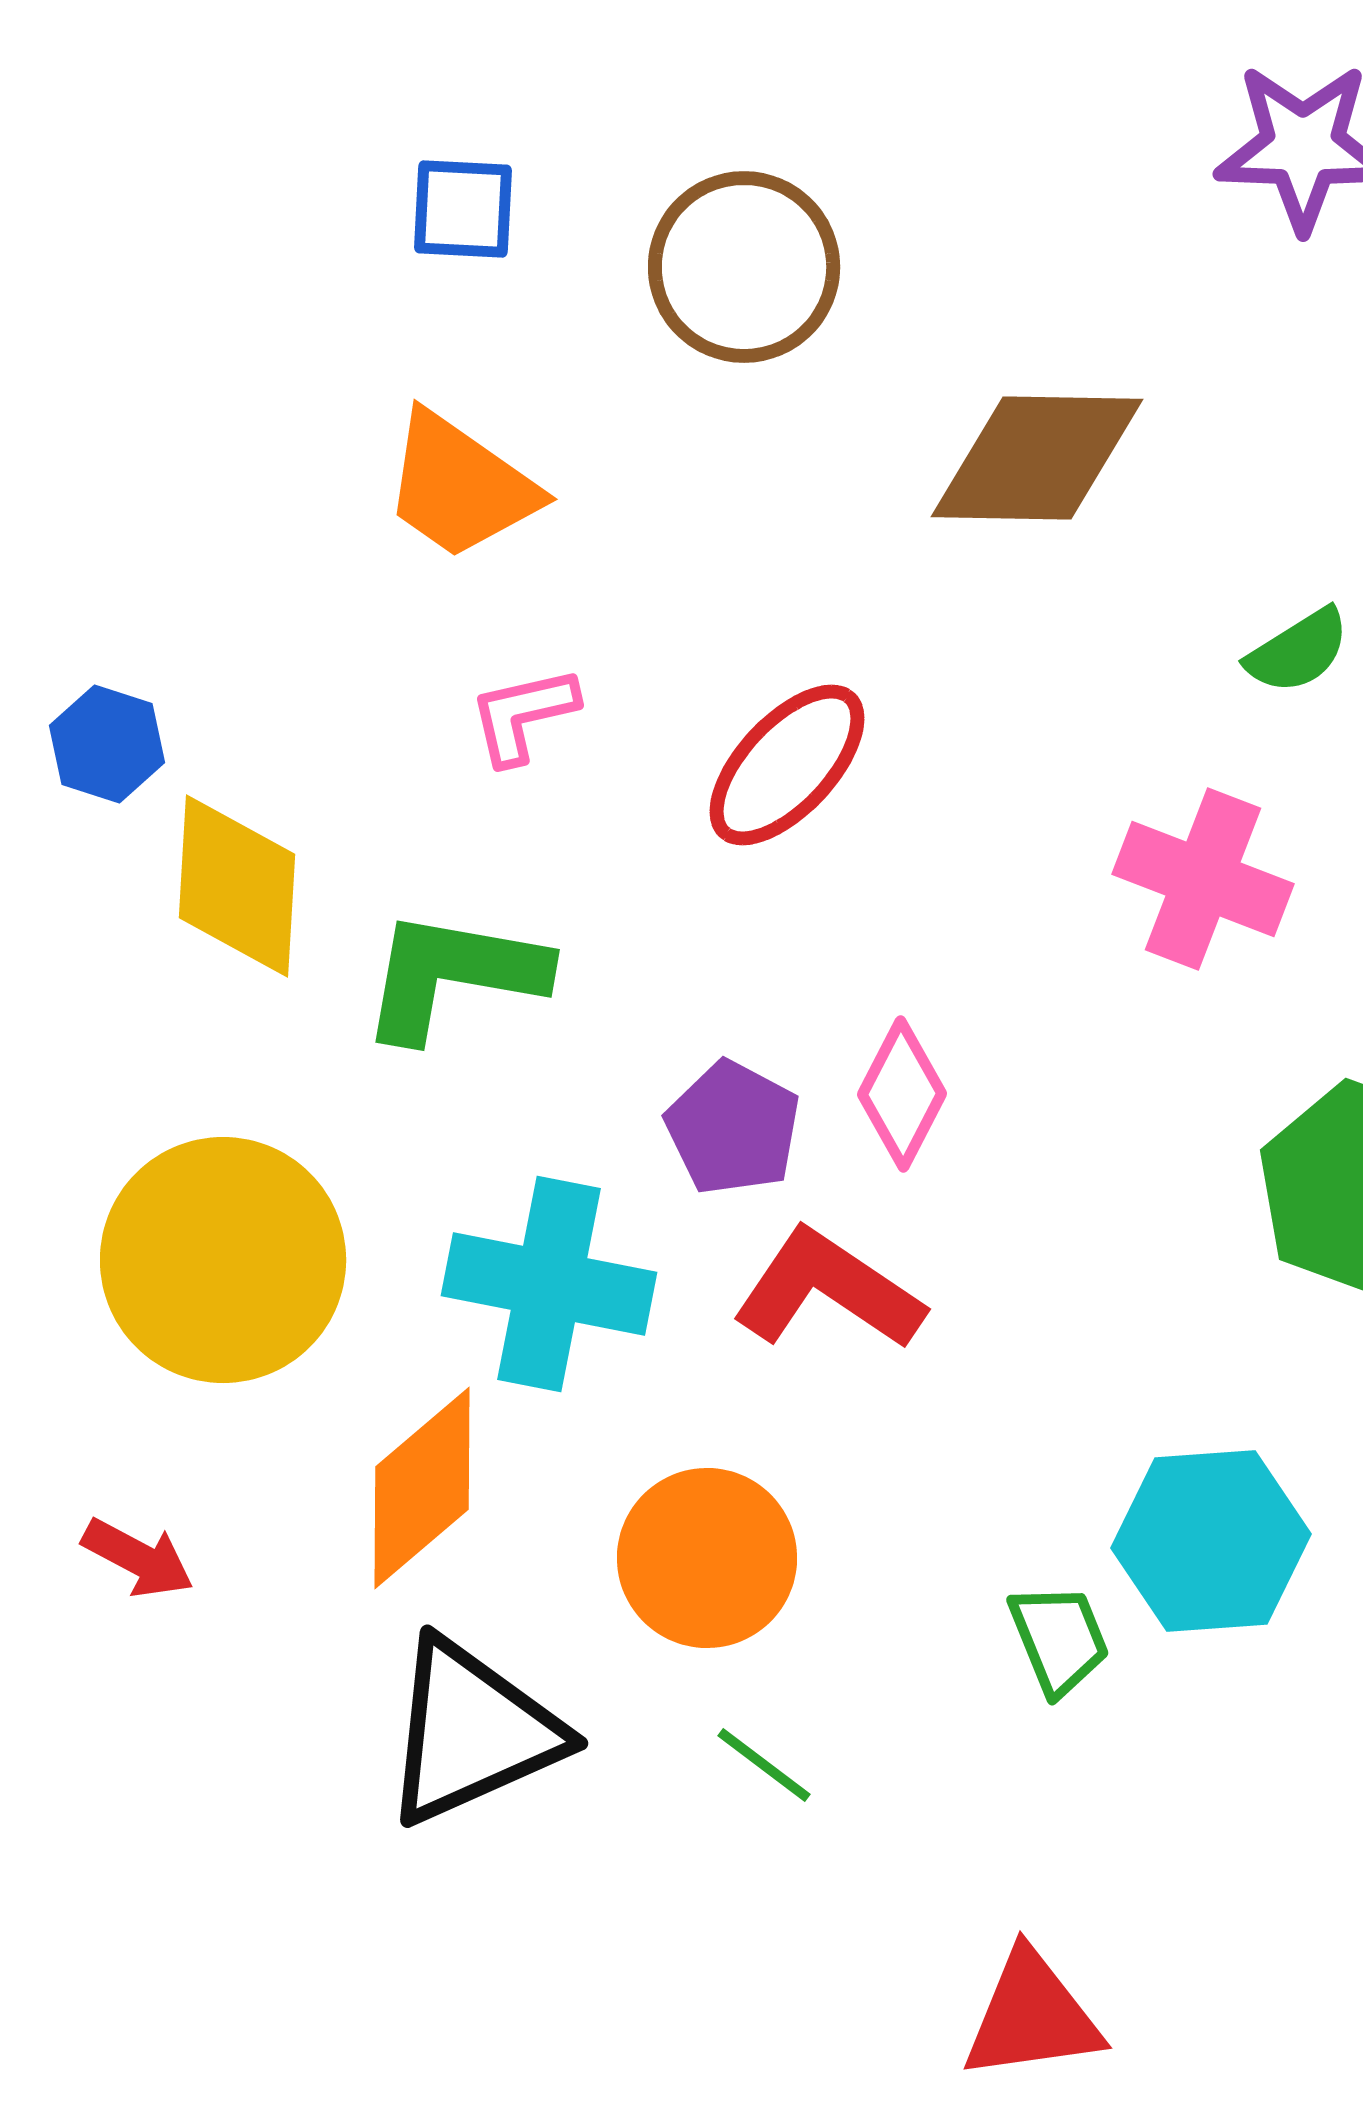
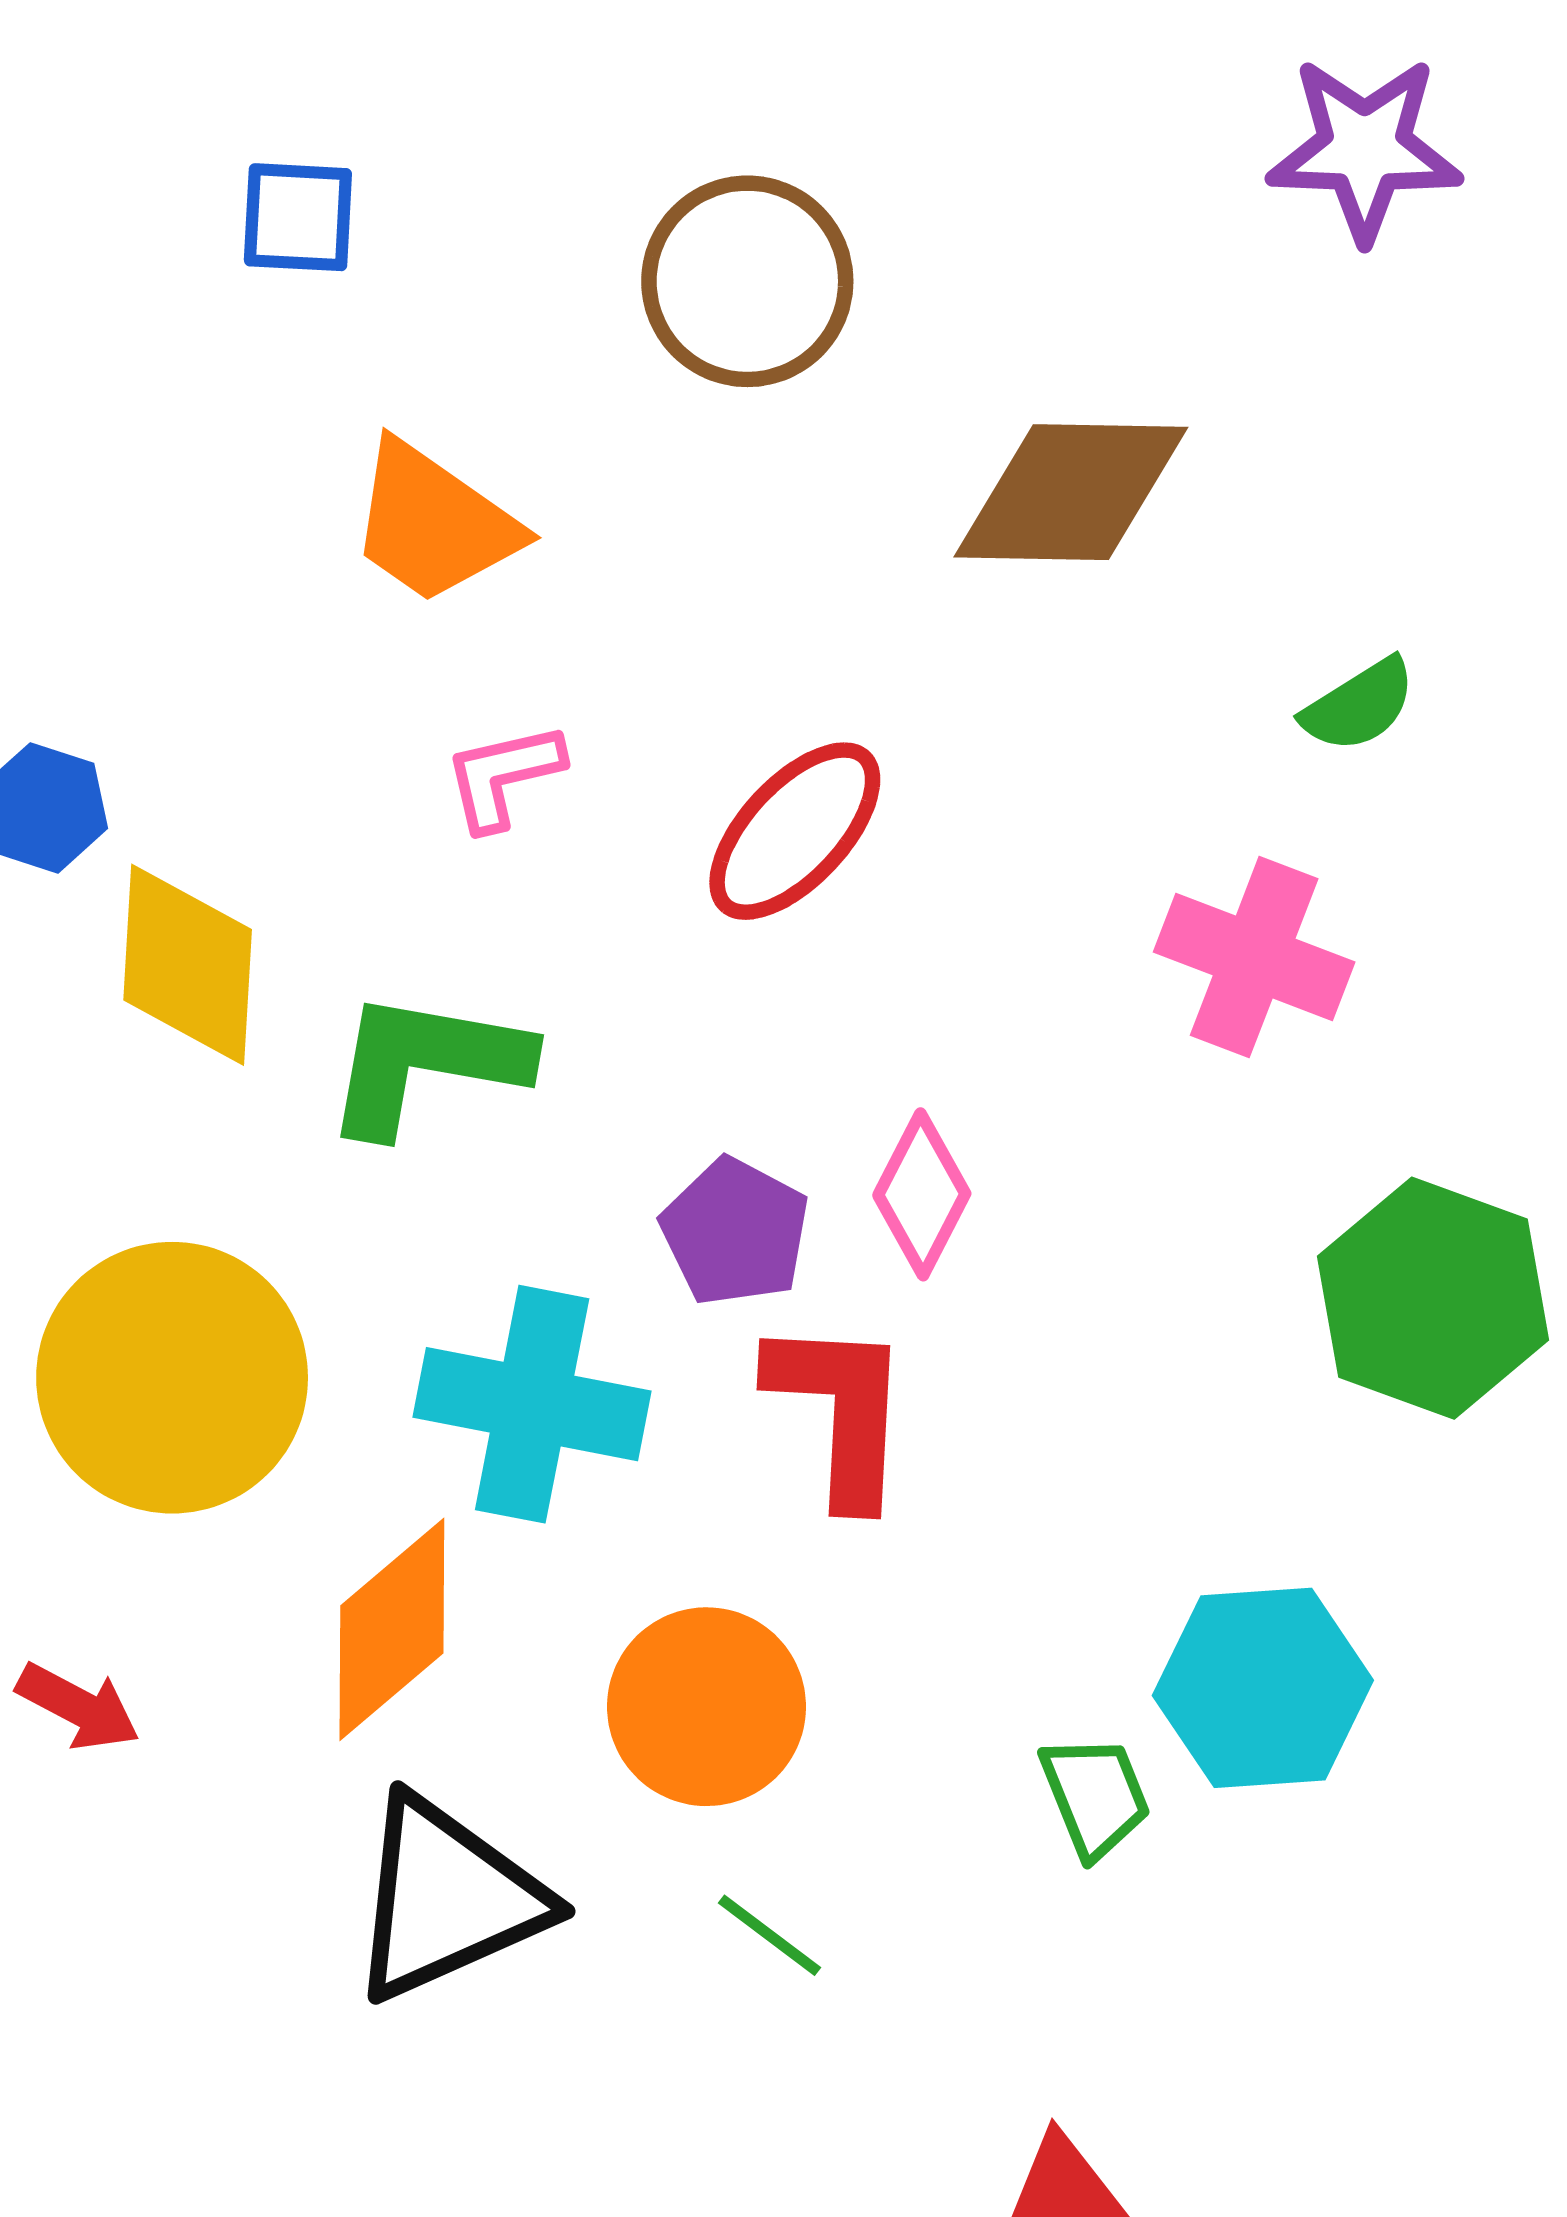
blue square: (463, 209) -> (298, 217), moved
red L-shape: (828, 1290) -> (840, 1411), turned 59

